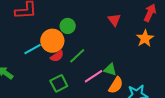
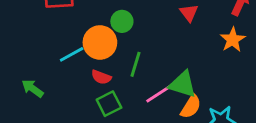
red semicircle: (57, 56) -> (101, 77), moved, turned 56
green line: (77, 56) -> (135, 64), turned -30
green triangle: (110, 70) -> (183, 84), size x1.5

